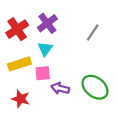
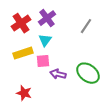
red star: (21, 99) -> (24, 93), moved

